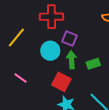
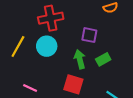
purple square: (70, 38) -> (89, 35), moved
cyan circle: (50, 51) -> (47, 46), moved

